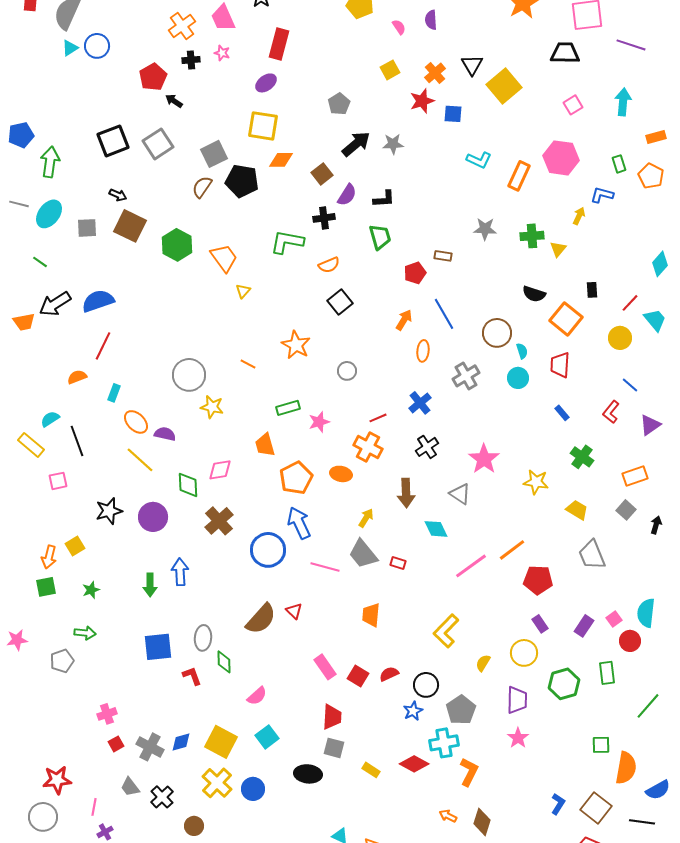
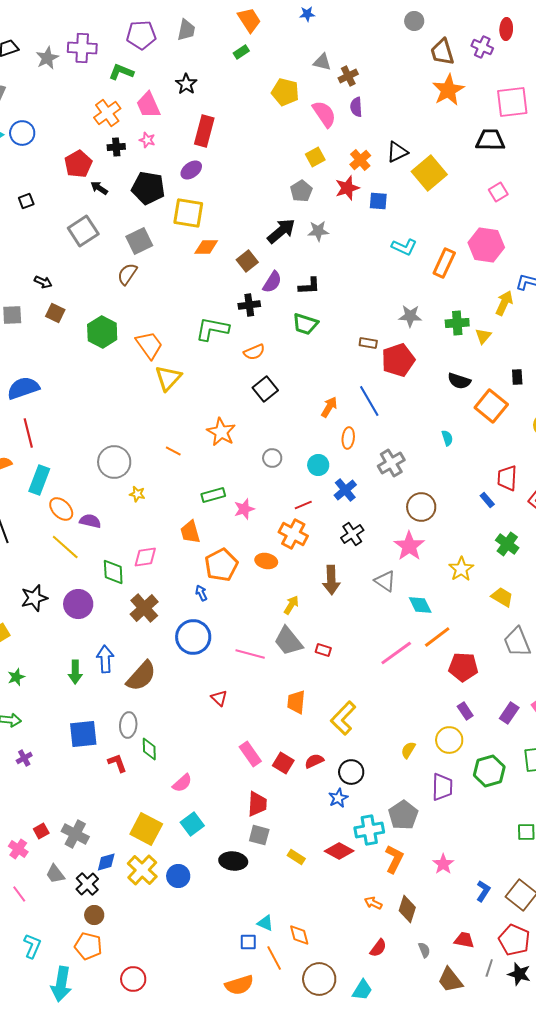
pink semicircle: (399, 27) -> (324, 114), size x1.8
black triangle: (472, 65) -> (397, 152), turned 35
gray pentagon: (339, 104) -> (301, 191), moved
black square: (113, 141) -> (26, 201), moved, size x0.5
black pentagon: (242, 181) -> (148, 188), moved
yellow arrow: (579, 216) -> (504, 303), size x1.4
brown square: (130, 226) -> (55, 313), size x0.6
green trapezoid: (380, 237) -> (305, 324), turned 124
red pentagon: (415, 273) -> (398, 360), moved, size x1.5
yellow triangle: (243, 291) -> (168, 378), size x1.8
brown circle: (497, 333) -> (421, 507), moved
red line: (103, 346) -> (28, 433), turned -40
red trapezoid: (560, 365) -> (507, 478), moved
cyan circle: (518, 378) -> (318, 465), moved
cyan rectangle: (114, 393) -> (39, 480), size x1.6
yellow star: (212, 407) -> (137, 494), size x0.7
yellow star: (536, 482) -> (461, 569), turned 30
blue arrow: (299, 523) -> (201, 593), moved, size x0.5
cyan diamond: (436, 529) -> (420, 605), moved
brown semicircle: (261, 619) -> (141, 676), moved
yellow L-shape: (446, 631) -> (343, 718), moved
gray pentagon: (461, 710) -> (403, 815), moved
pink cross: (107, 714) -> (18, 849), moved, turned -36
pink star: (518, 738) -> (443, 864), moved
blue diamond: (181, 742) -> (106, 862), moved
pink line: (94, 807) -> (19, 894), turned -48
brown circle: (194, 826) -> (94, 915), moved
purple cross: (105, 832) -> (24, 758), moved

